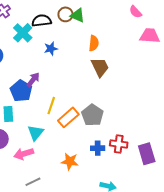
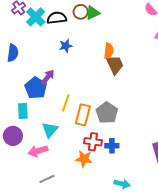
green triangle: (78, 15) -> (93, 13), turned -49
cyan cross: (23, 33) -> (36, 17), moved
orange semicircle: (94, 43) -> (109, 51), moved
orange rectangle: (68, 117) -> (83, 115), turned -35
red cross: (119, 144) -> (93, 142), moved

